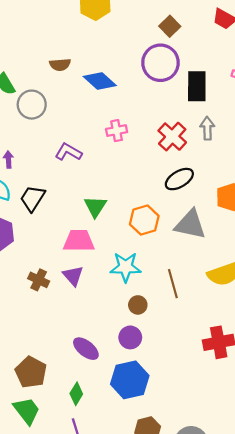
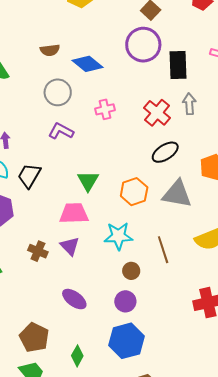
gray circle: (32, 105) -> (58, 92), moved
purple ellipse: (86, 349) -> (74, 299), moved

